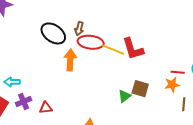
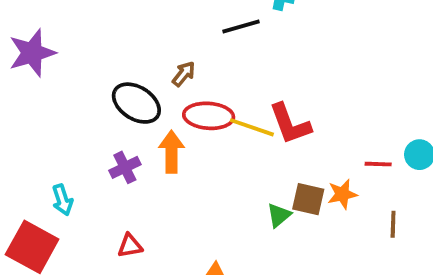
brown arrow: (79, 29) -> (184, 74), moved, turned -152
cyan arrow: (12, 82) -> (62, 200), turned -105
orange star: (172, 85) -> (342, 194), moved
purple cross: (24, 101) -> (125, 167), moved

